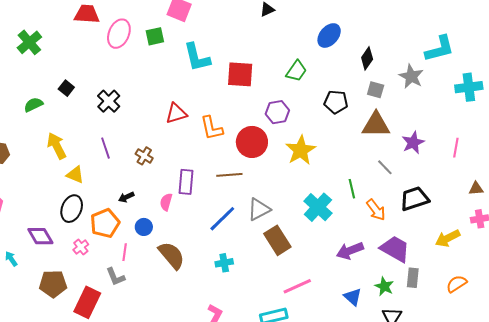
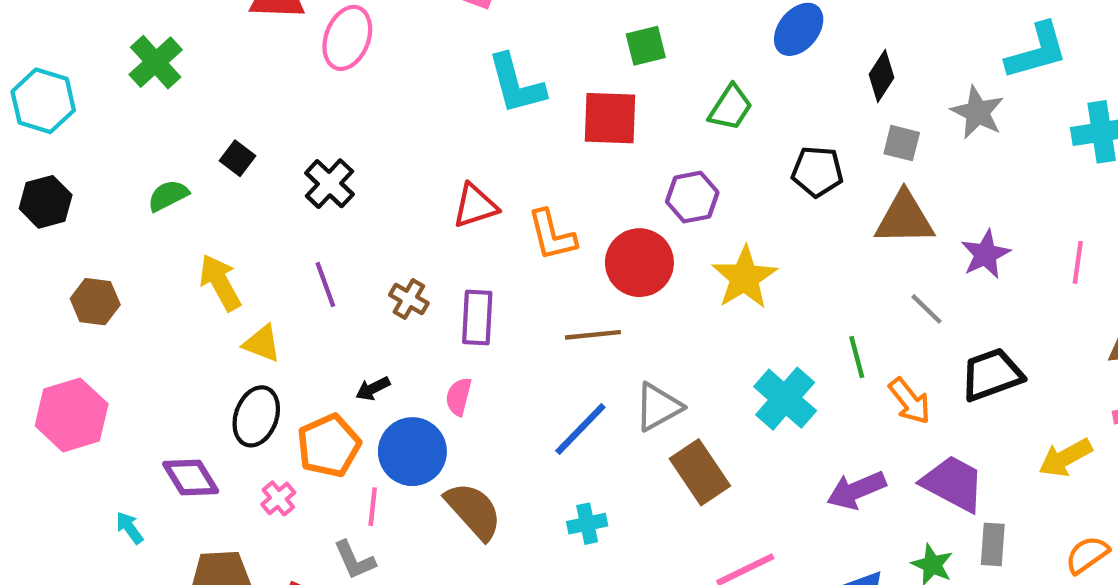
green square: (155, 36) -> (646, 46), moved
purple rectangle: (186, 182) -> (477, 318), moved
blue circle: (144, 227) -> (412, 452), size x1.8

